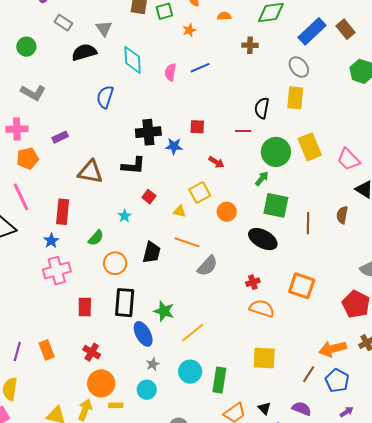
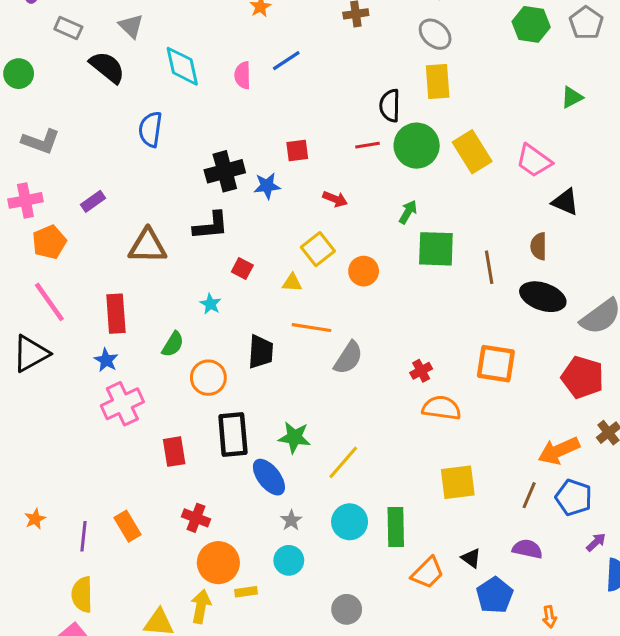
black semicircle: (84, 52) -> (107, 67), turned 65
green circle: (276, 152) -> (417, 146), moved
black ellipse: (263, 239) -> (543, 297), moved

